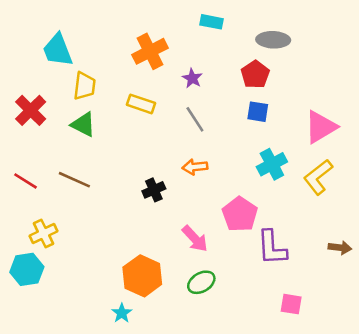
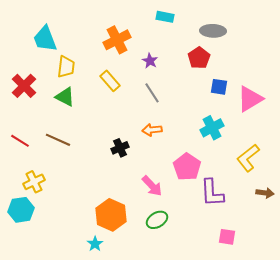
yellow rectangle: (141, 104) -> (110, 81), turned 30
blue square: (258, 112) -> (219, 87), moved
yellow L-shape: (318, 177) -> (248, 158), moved

